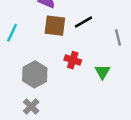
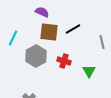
gray hexagon: (35, 74) -> (36, 56), moved

